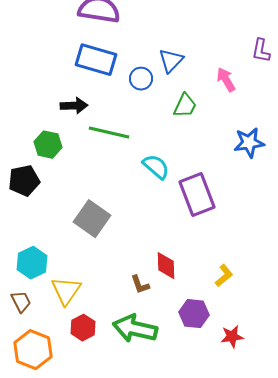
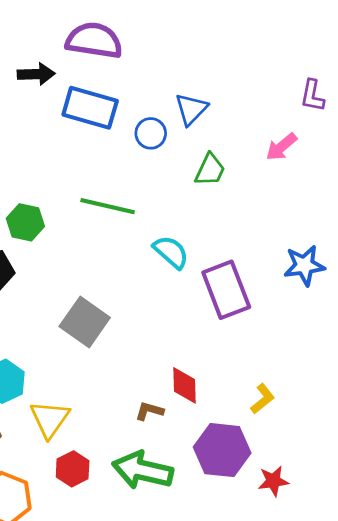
pink arrow: (226, 80) -> (281, 147), moved, turned -100
black arrow: (74, 106) -> (36, 74), moved
blue star: (249, 143) -> (304, 265), moved
brown L-shape: (140, 285) -> (149, 411), turned 125
purple hexagon: (194, 314) -> (222, 450), size x1.4

